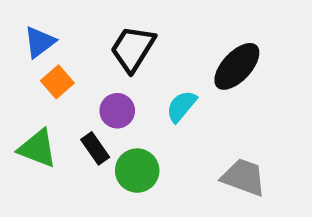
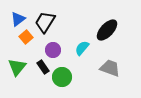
black trapezoid: (133, 49) -> (45, 22), moved
green triangle: (37, 148) -> (17, 67), turned 48
gray trapezoid: (244, 177) -> (110, 68), moved

